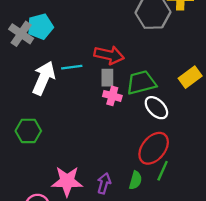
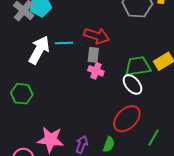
green trapezoid: (141, 83) -> (138, 66), moved
green line: (163, 171) -> (154, 138), moved

